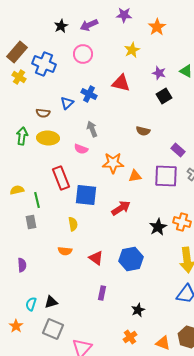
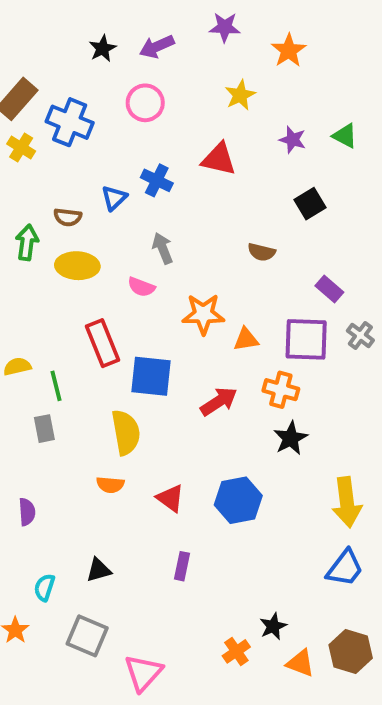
black square: (164, 96) -> (310, 204), moved
green arrow: (22, 136) -> (27, 242), moved
orange cross: (182, 222) -> (281, 390), moved
yellow semicircle: (73, 224) -> (126, 432), size x1.6
black triangle: (51, 302) -> (99, 570), moved
black star: (138, 310) -> (273, 626), moved

